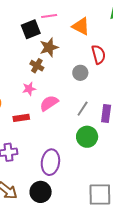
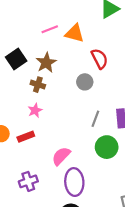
pink line: (49, 16) -> (50, 29), moved
black square: (31, 29) -> (16, 59), moved
pink semicircle: (49, 103) -> (61, 156), moved
red rectangle: (21, 118) -> (26, 137), moved

